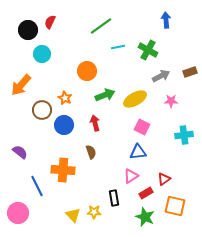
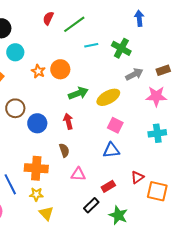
red semicircle: (50, 22) -> (48, 18), moved
orange star: (65, 98) -> (38, 71), moved
pink star: (171, 101) -> (156, 96), moved, size x1.5
pink triangle: (131, 176) -> (78, 174), moved, turned 35
red rectangle: (146, 193) -> (108, 186), moved
black rectangle: (114, 198) -> (91, 205), moved, turned 56
orange square: (175, 206) -> (157, 191), moved
yellow star: (94, 212) -> (36, 194), moved

